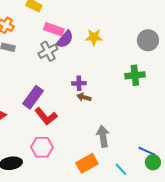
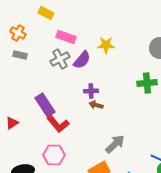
purple semicircle: (65, 39) -> (82, 60), moved
purple rectangle: (33, 97) -> (45, 105), turned -70
gray arrow: (103, 136) -> (115, 144), turned 55

